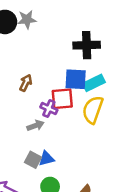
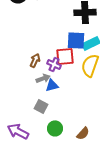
brown arrow: (26, 83) -> (35, 60), moved
blue triangle: (46, 158) -> (52, 85), moved

